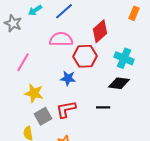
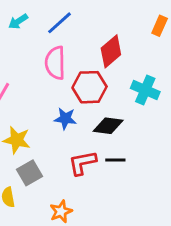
pink semicircle: (61, 39) -> (55, 63), turned -90
black diamond: (119, 83) -> (108, 126), moved
red L-shape: (66, 109) -> (82, 163), moved

